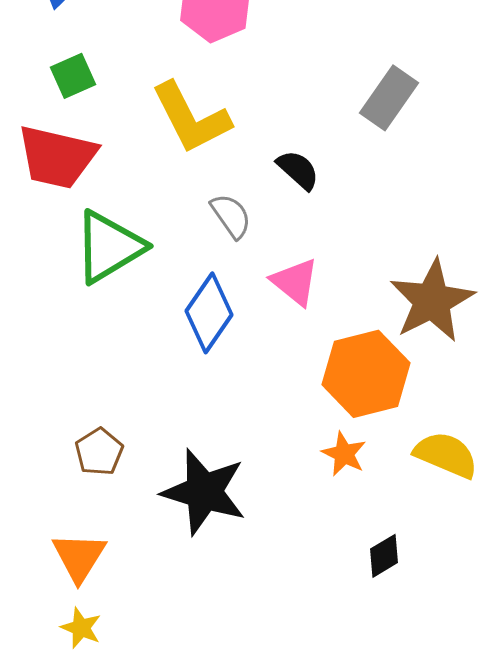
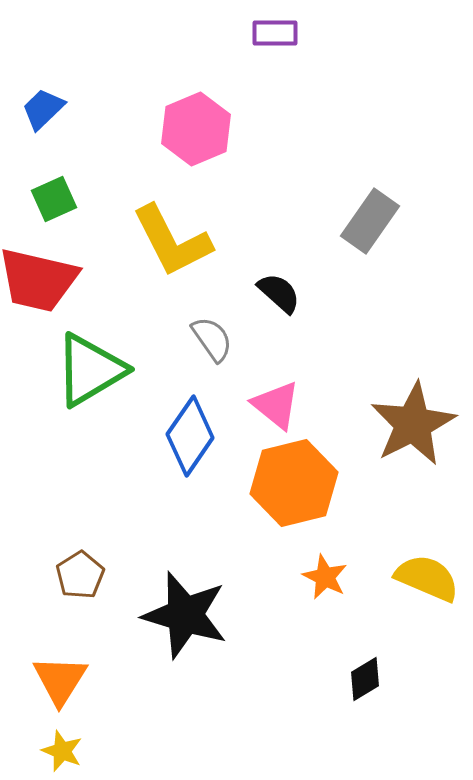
orange hexagon: (366, 374) -> (294, 483), moved

